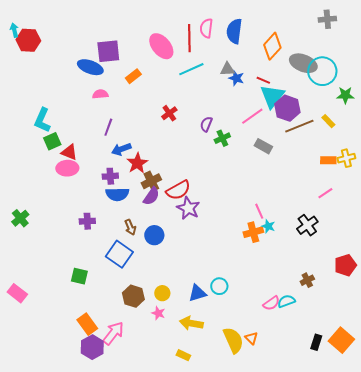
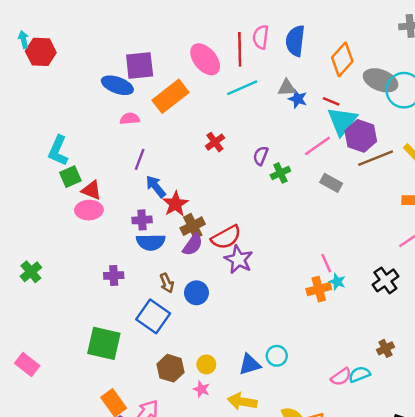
orange rectangle: (133, 76) -> (170, 96), size x1.8
blue arrow: (121, 149) -> (156, 187), turned 72
green square: (79, 276) -> (104, 343), size x1.6

